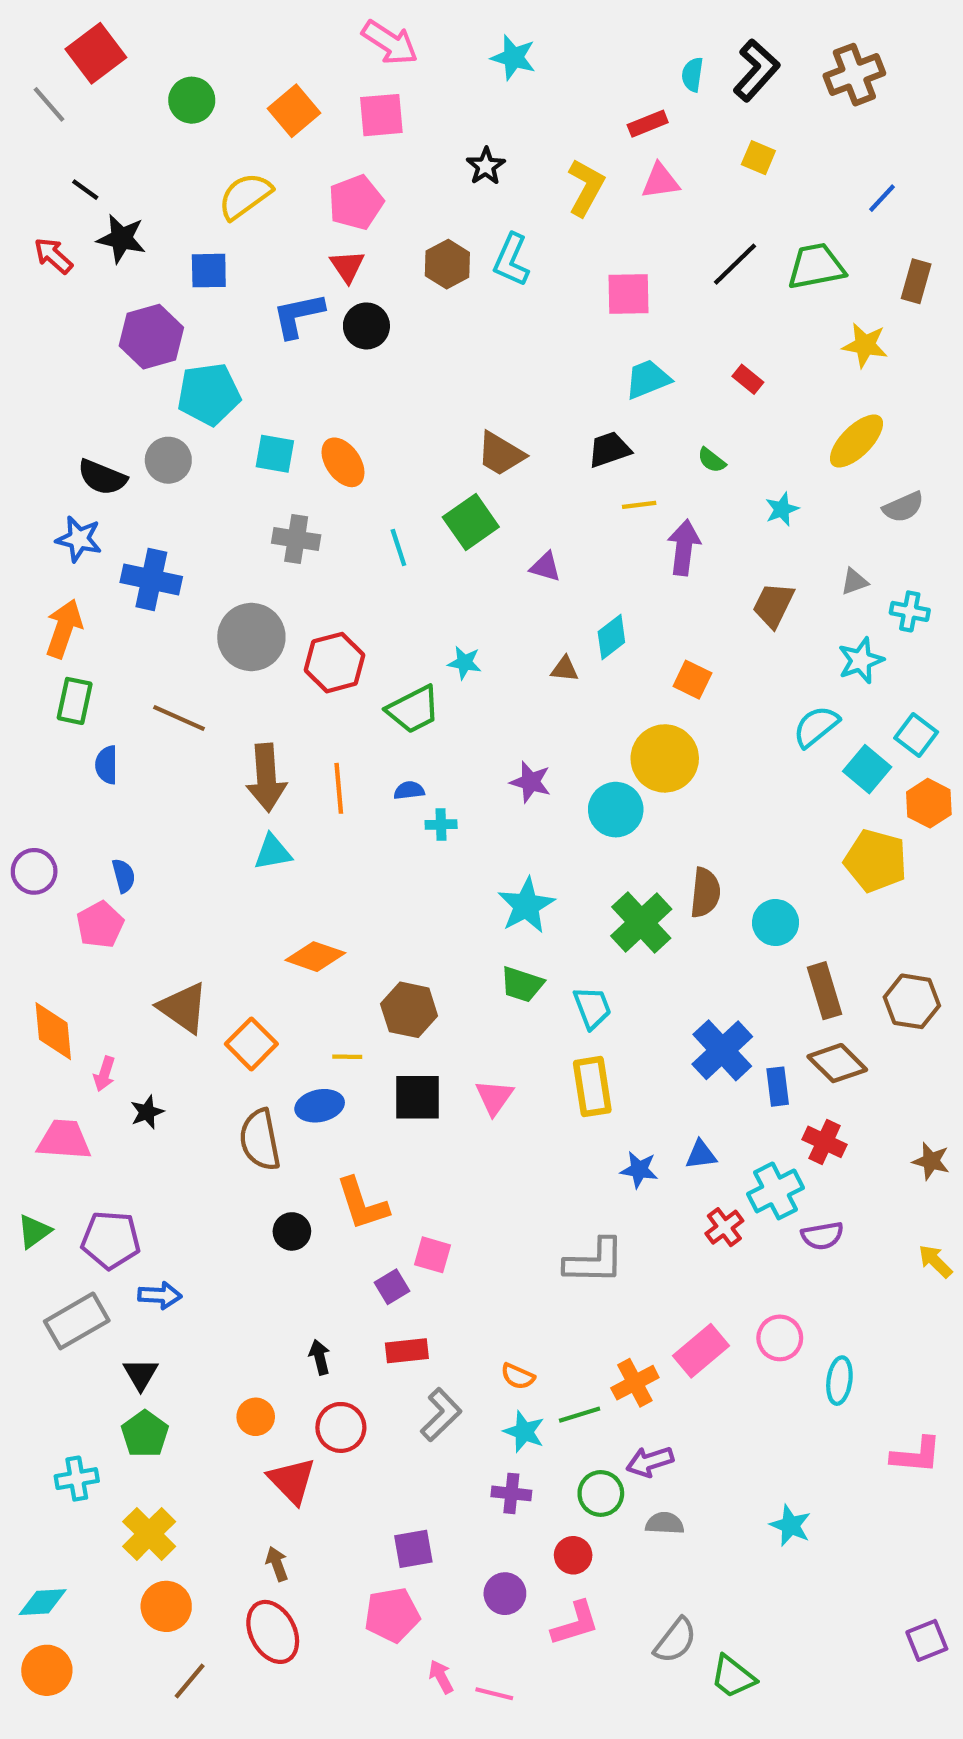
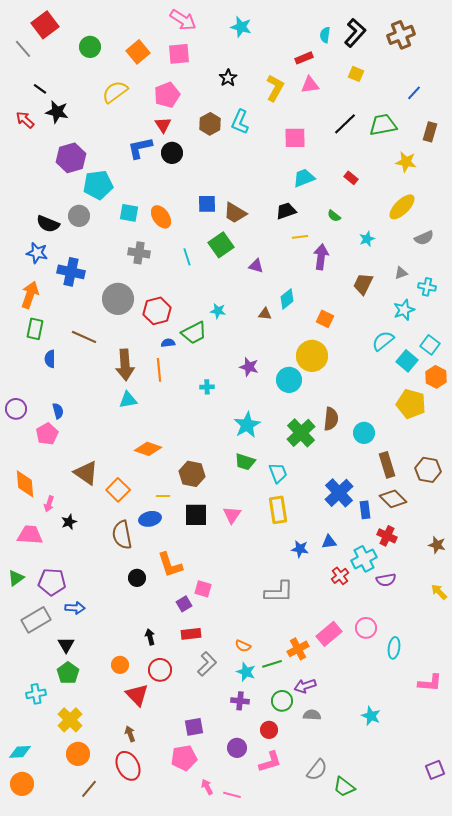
blue square: (209, 271) -> (207, 204), moved
blue semicircle: (409, 790) -> (168, 343), moved

